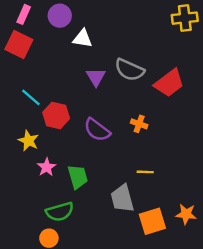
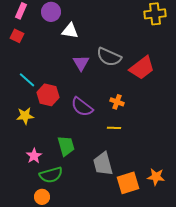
red square: (19, 44) -> (17, 36), size x0.6
yellow star: (28, 141) -> (25, 116), turned -30
pink star: (47, 167) -> (34, 156), moved
yellow line: (145, 172) -> (114, 128), moved

